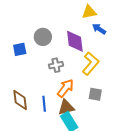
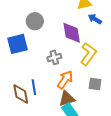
gray circle: (43, 37) -> (35, 21), moved
blue square: (20, 49) -> (18, 44), size x1.5
blue line: (44, 104) -> (34, 87), moved

